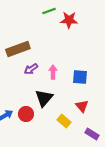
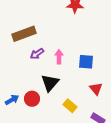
red triangle: (82, 106) -> (96, 89), moved

